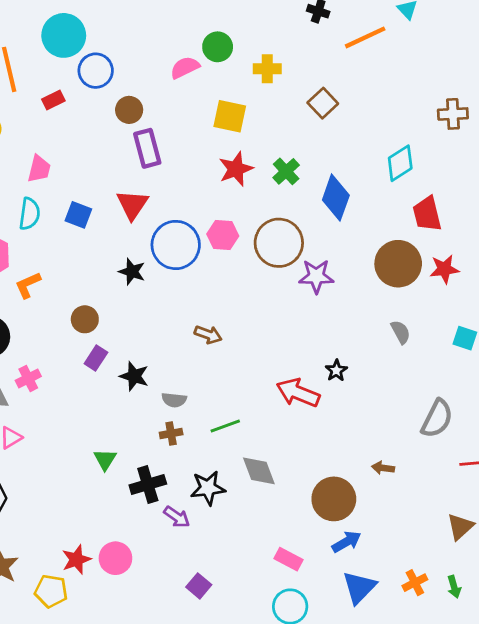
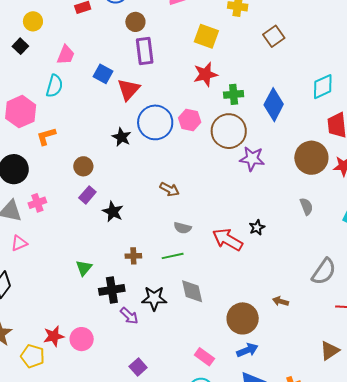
green cross: (286, 171) -> (234, 94), moved, turned 30
blue square: (78, 215) -> (103, 74), moved
gray semicircle: (174, 400) -> (183, 228), moved

